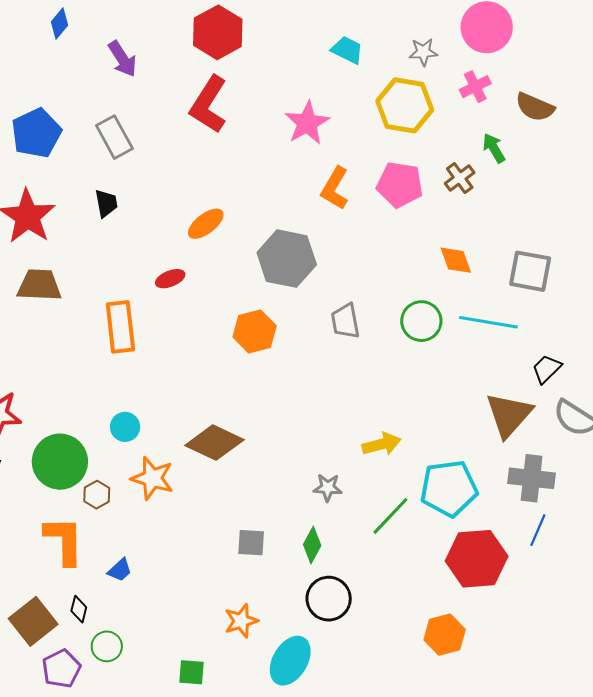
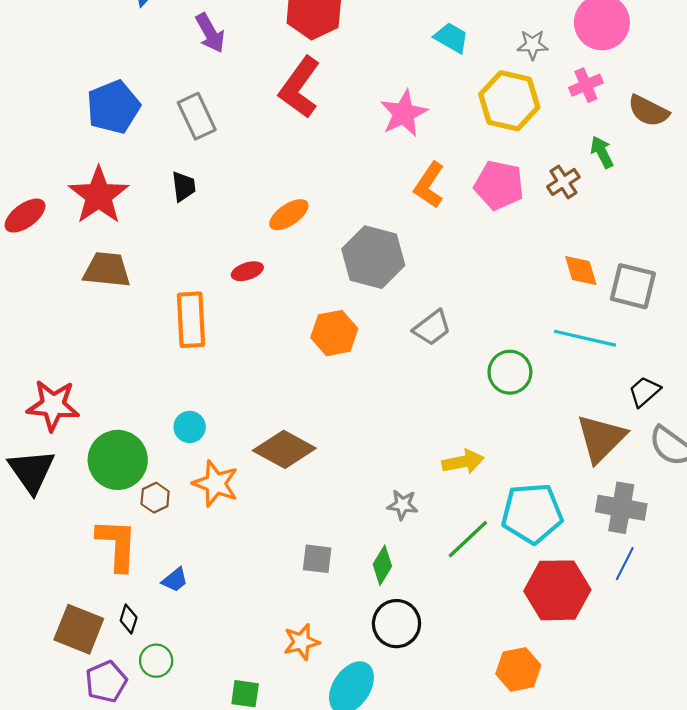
orange diamond: (456, 260) -> (581, 270), moved
gray trapezoid: (345, 321) -> (432, 328), turned -120
green circle: (421, 321) -> (510, 372), moved
brown square: (33, 621) -> (79, 629), turned -33

